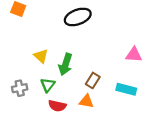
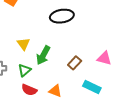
brown rectangle: (93, 80) -> (75, 63), moved

